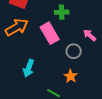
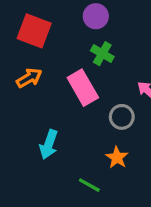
green cross: (62, 12) -> (102, 54), turned 32
orange arrow: (17, 27) -> (29, 78), size x0.7

